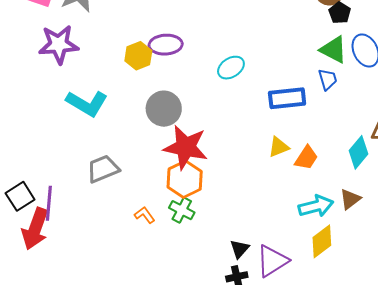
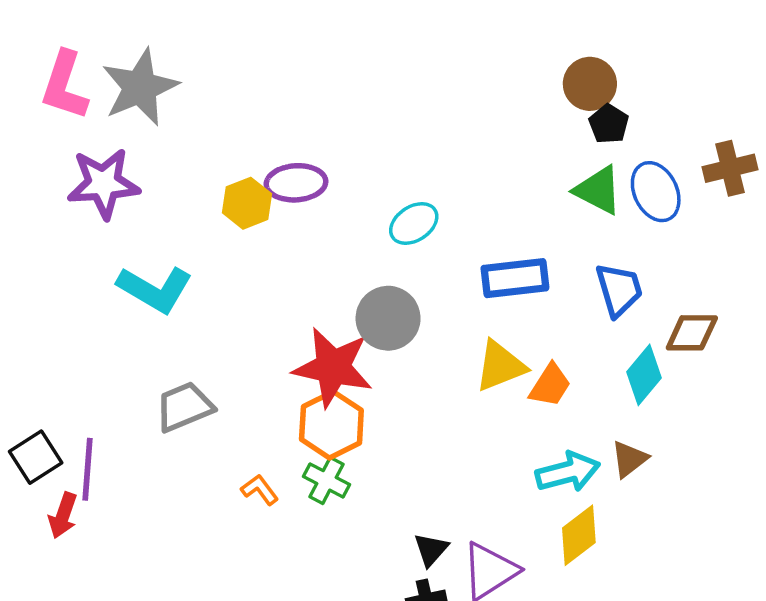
blue trapezoid: (328, 79) -> (619, 290), moved, size x1.4
gray circle: (164, 109) -> (388, 318), moved
yellow triangle: (279, 147) -> (500, 366), size x1.4
red arrow: (35, 229) -> (63, 515), size x0.6

